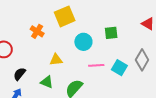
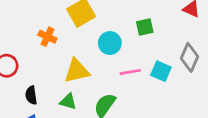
yellow triangle: (56, 60) -> (77, 71), size x1.5
black semicircle: (20, 74) -> (31, 95), turned -40

